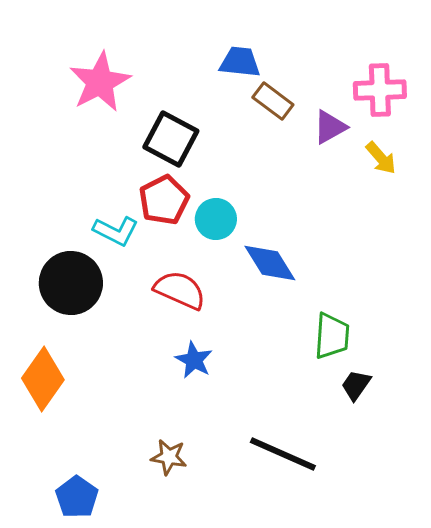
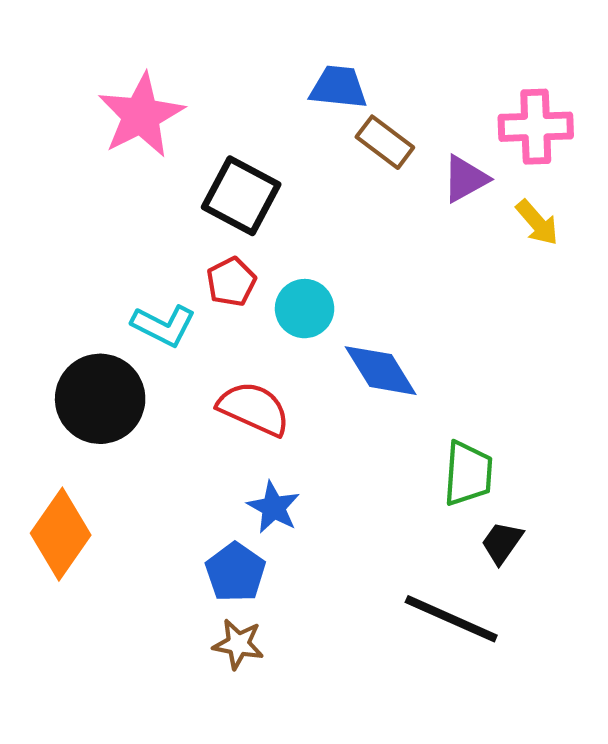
red pentagon: (164, 200) -> (231, 282), size x0.7
black line: (283, 454) -> (451, 619), moved
blue pentagon: (77, 497) -> (235, 572), moved

